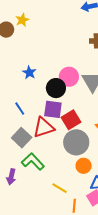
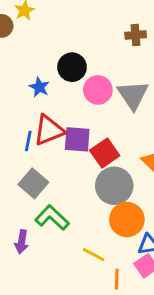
black circle: (56, 88) -> (72, 67), moved
blue line: (20, 109) -> (28, 141), turned 48
red triangle: (44, 127) -> (49, 130), moved
orange circle: (84, 166) -> (127, 220), size x1.5

